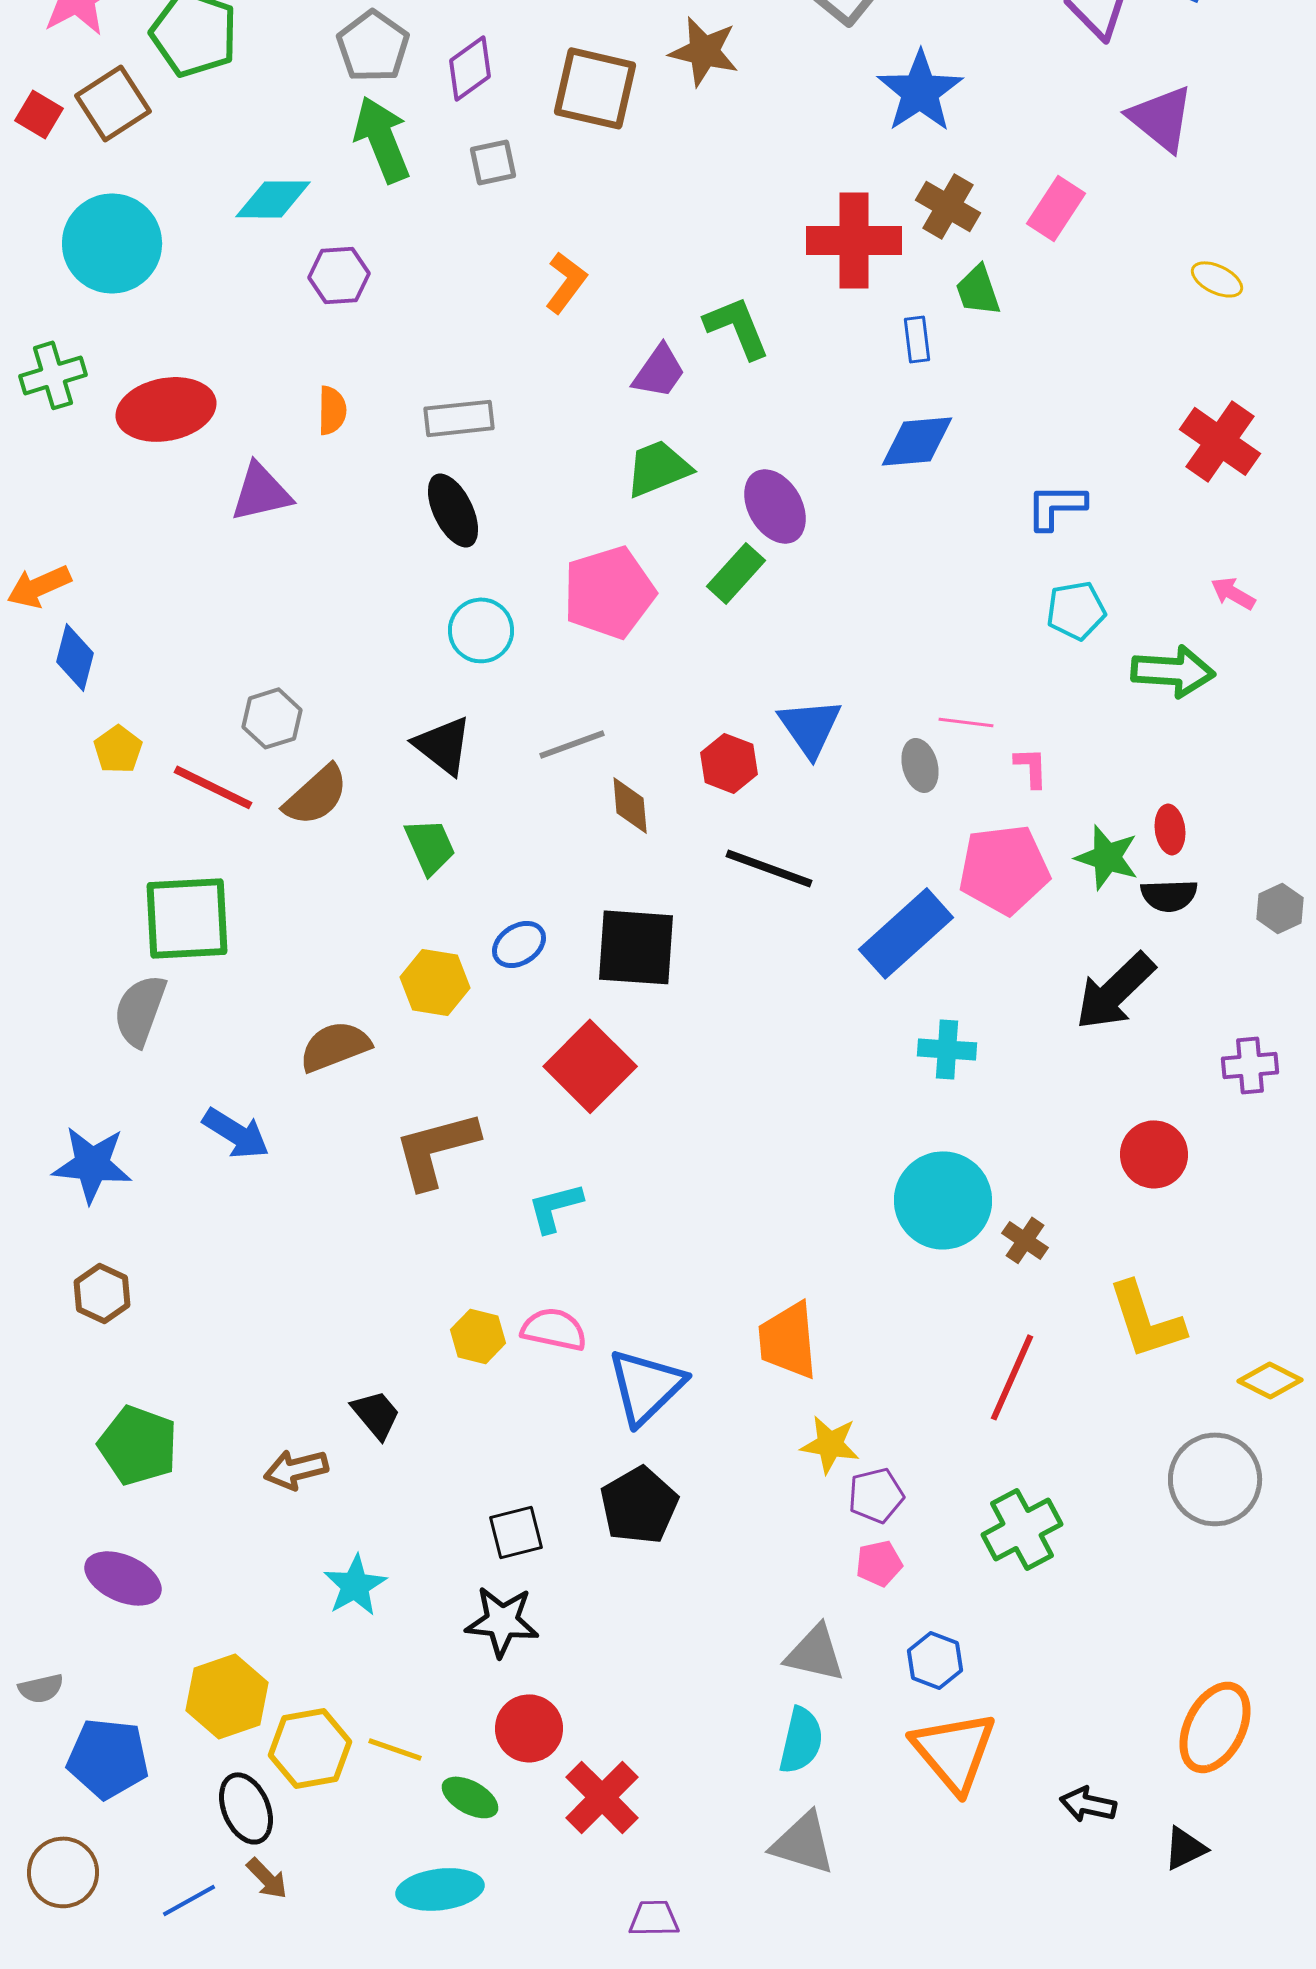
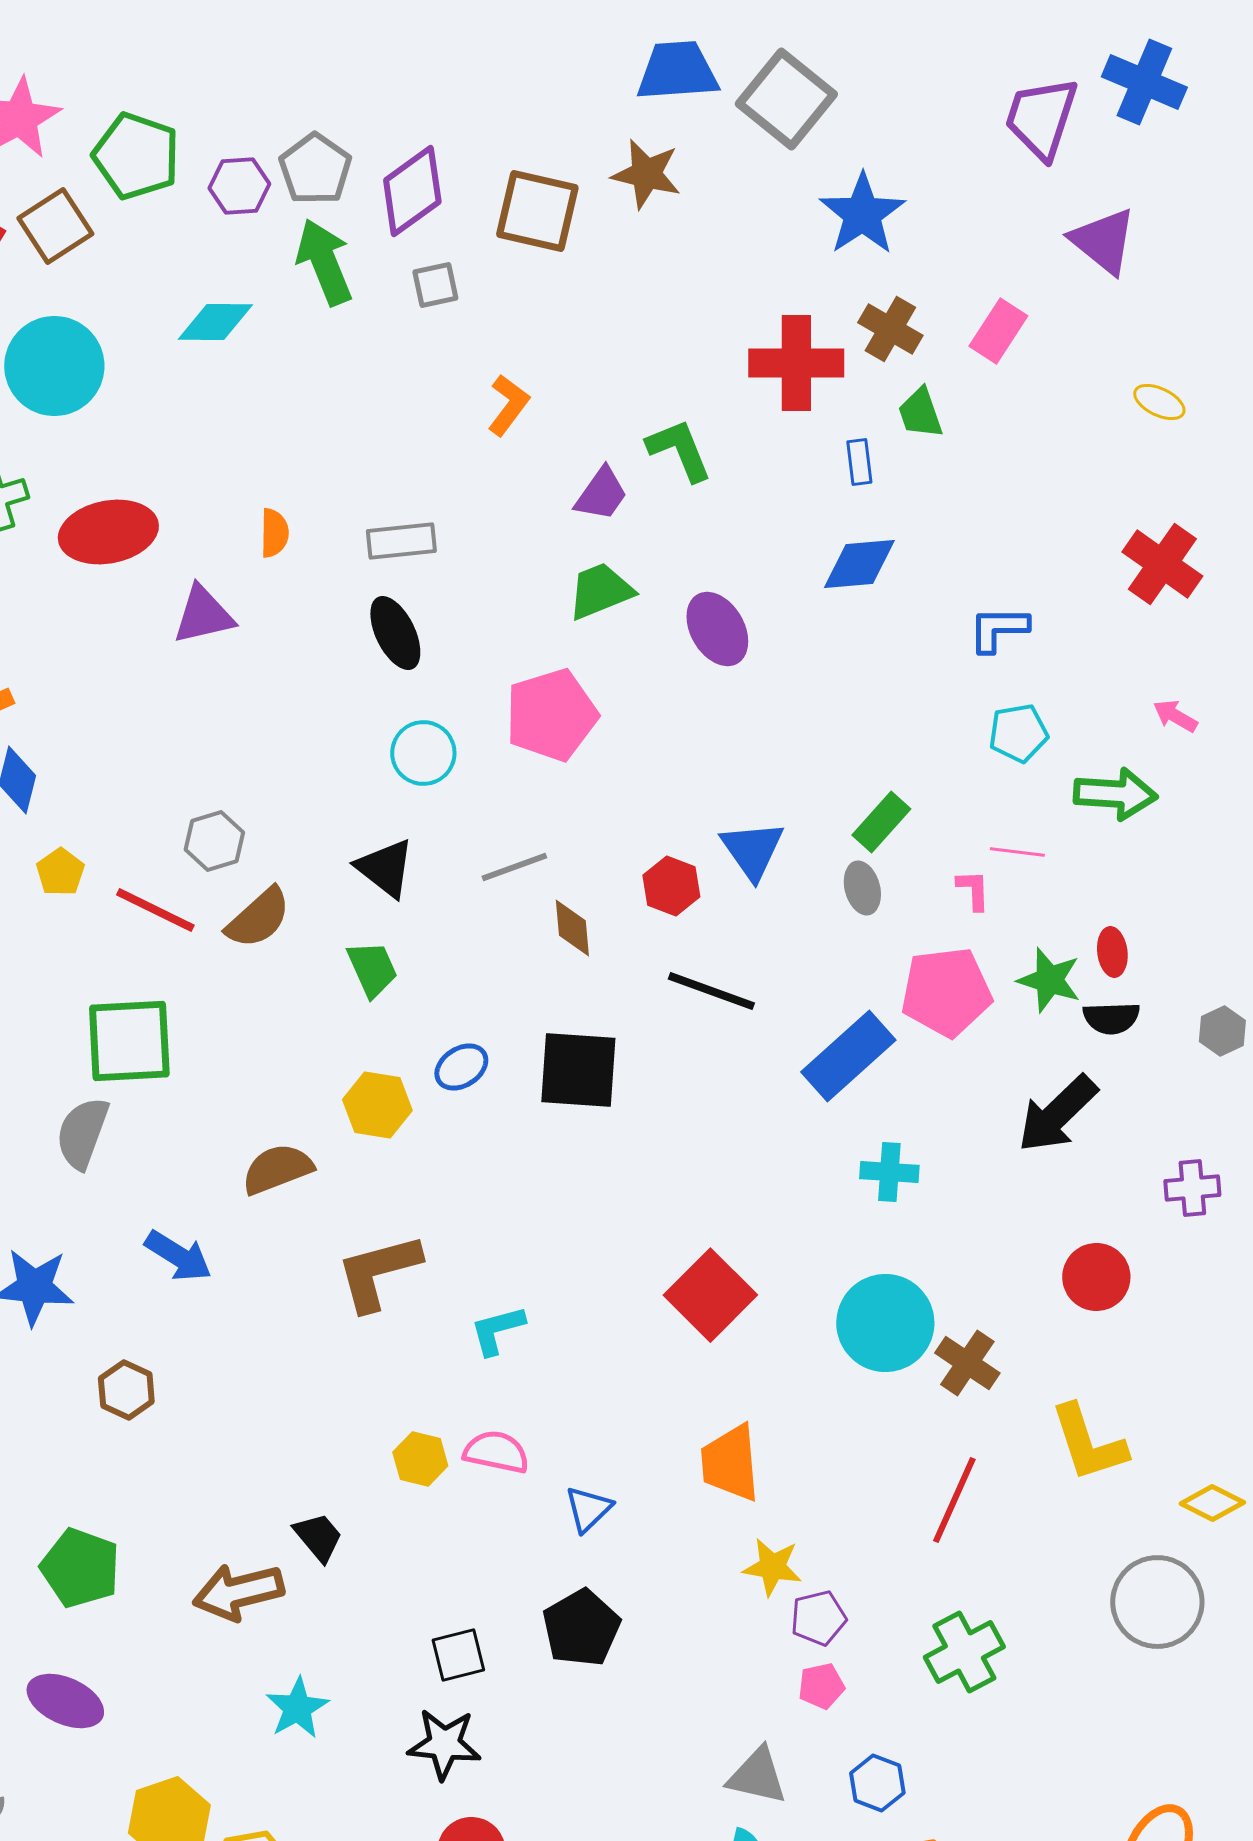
purple diamond: (470, 68) -> (412, 191), size x1.4
purple hexagon: (339, 275) -> (239, 186), moved
green rectangle: (736, 573) -> (881, 822), moved
pink line: (966, 722) -> (1017, 852), moved
red square: (590, 1066) -> (710, 1295), moved
brown cross: (1025, 1240) -> (967, 1363), size x1.4
brown hexagon: (102, 1293) -> (126, 1390), moved
blue triangle: (646, 1386) -> (588, 1509), size x0.6
brown arrow: (296, 1469) -> (238, 1592), size x1.4

